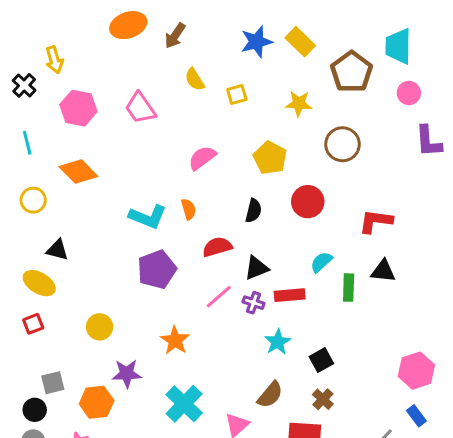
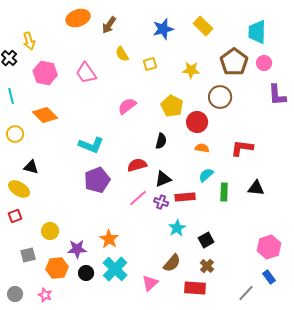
yellow rectangle: (300, 42) -> (203, 26), moved
brown pentagon: (352, 72) -> (234, 62), moved
red circle: (308, 202) -> (197, 122), moved
orange semicircle: (189, 209) -> (202, 148), moved, turned -64
black triangle: (383, 271) -> (256, 188), moved
yellow circle: (100, 327) -> (50, 231), moved
orange star: (175, 340) -> (109, 239), moved
black circle: (35, 410) -> (86, 273), moved

